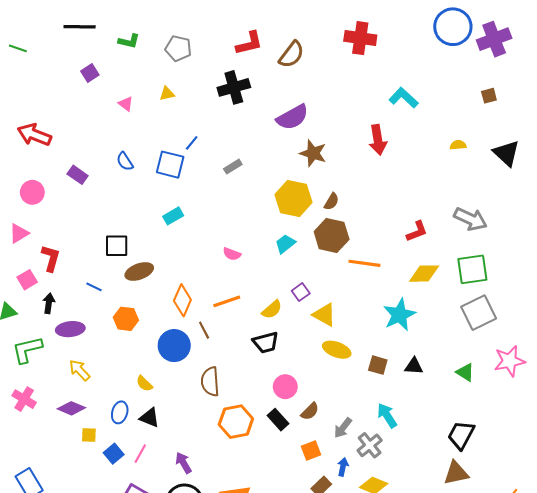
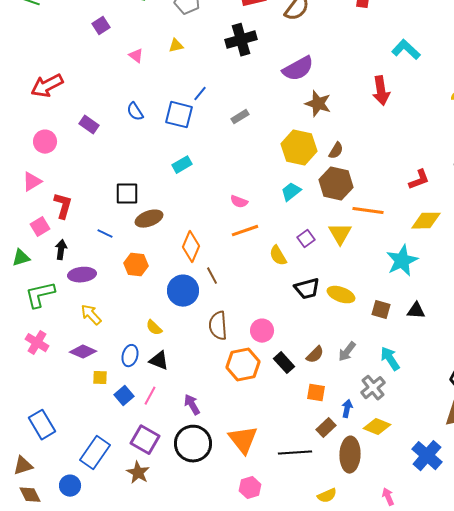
red arrow: (34, 135) -> (47, 86), turned -48
orange line: (227, 301) -> (245, 231), moved
yellow semicircle: (272, 310) -> (278, 256), turned 100
yellow triangle: (324, 315) -> (340, 234), moved, turned 30
black trapezoid: (266, 342) -> (307, 289), moved
pink circle: (285, 387) -> (262, 331), moved
gray arrow: (343, 428) -> (347, 352), moved
orange square: (311, 450) -> (316, 393), turned 30

